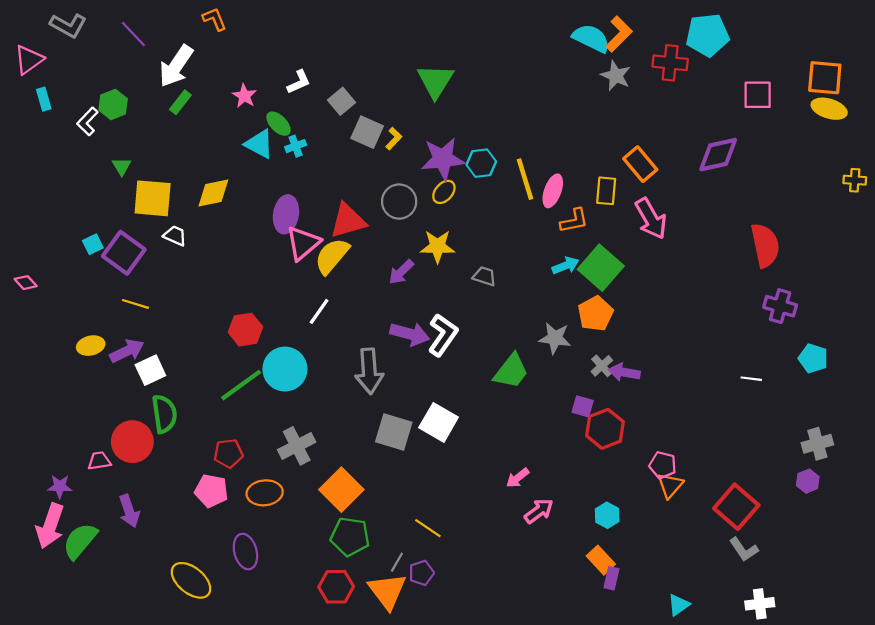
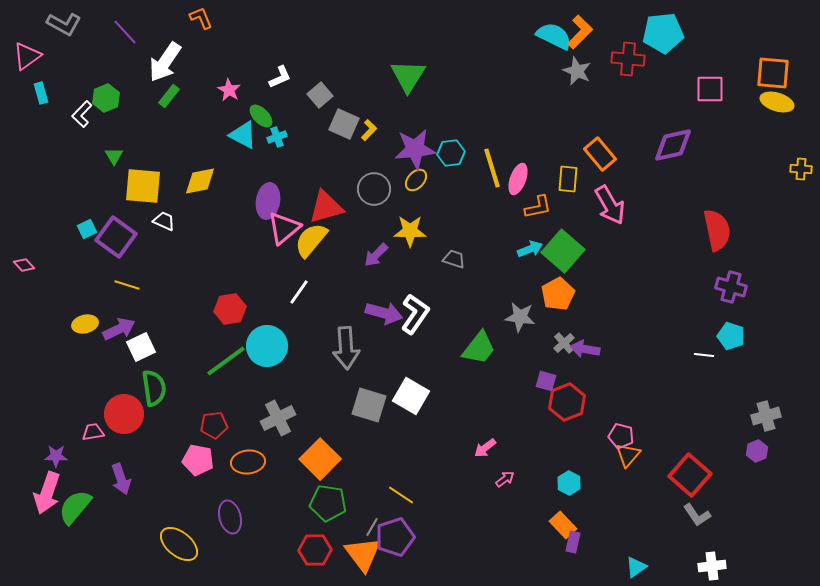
cyan pentagon: (813, 358) -> (731, 336), moved
pink arrow: (539, 511) -> (505, 479), size x0.7
purple pentagon: (421, 573) -> (395, 537), size x1.6

